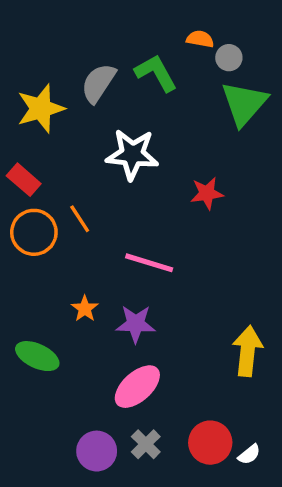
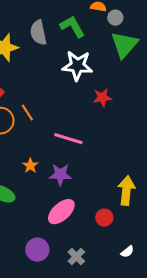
gray semicircle: (98, 83) -> (38, 33), turned -45
white star: (132, 154) -> (77, 66), moved
red circle: (210, 443) -> (104, 218), moved, size x0.7
gray cross: (146, 444) -> (76, 257), moved

